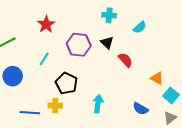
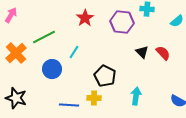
black triangle: (107, 43) -> (142, 52), moved
purple hexagon: (79, 45) -> (122, 22), moved
cyan line: (44, 59) -> (74, 52), moved

